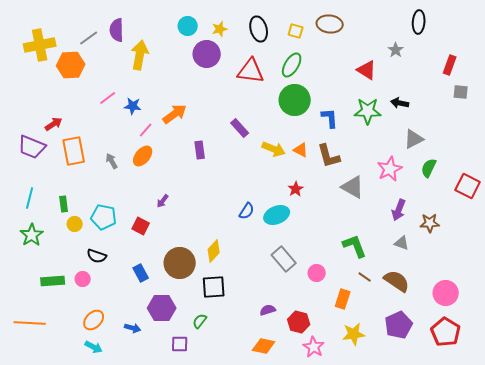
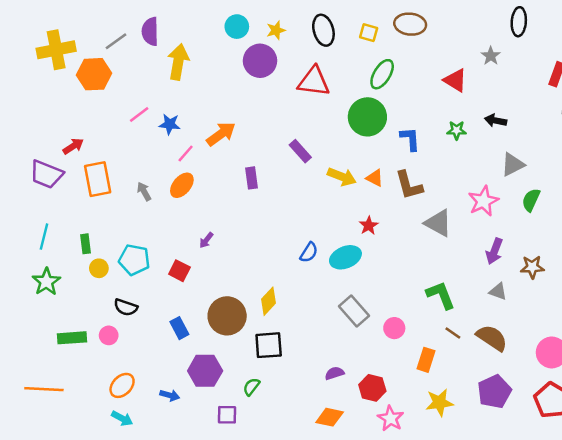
green ellipse: (292, 65) -> (382, 74), moved
green star: (368, 111) -> (457, 130), size x0.6

